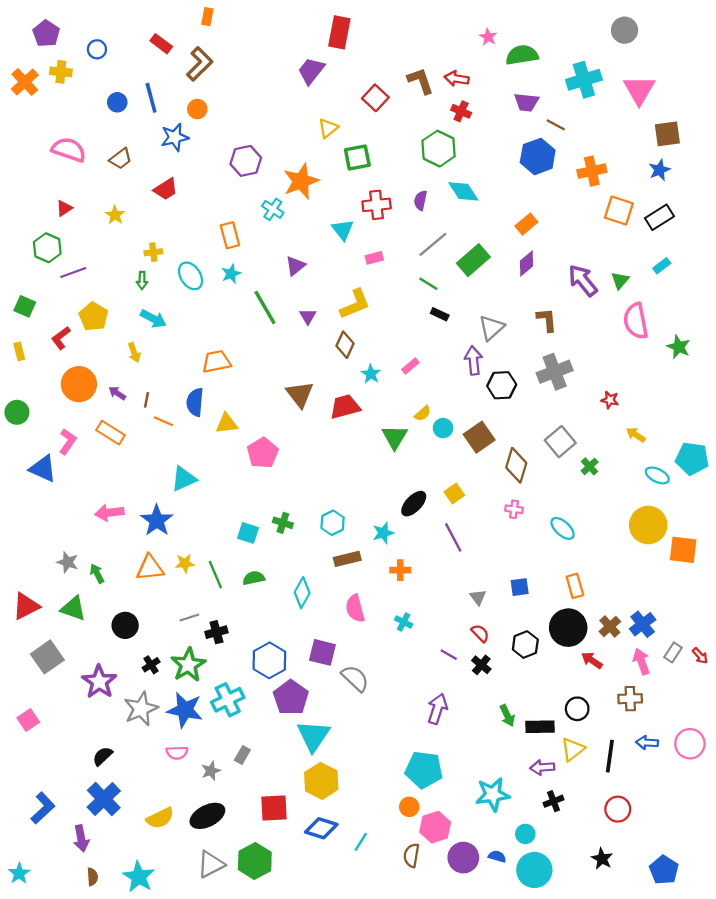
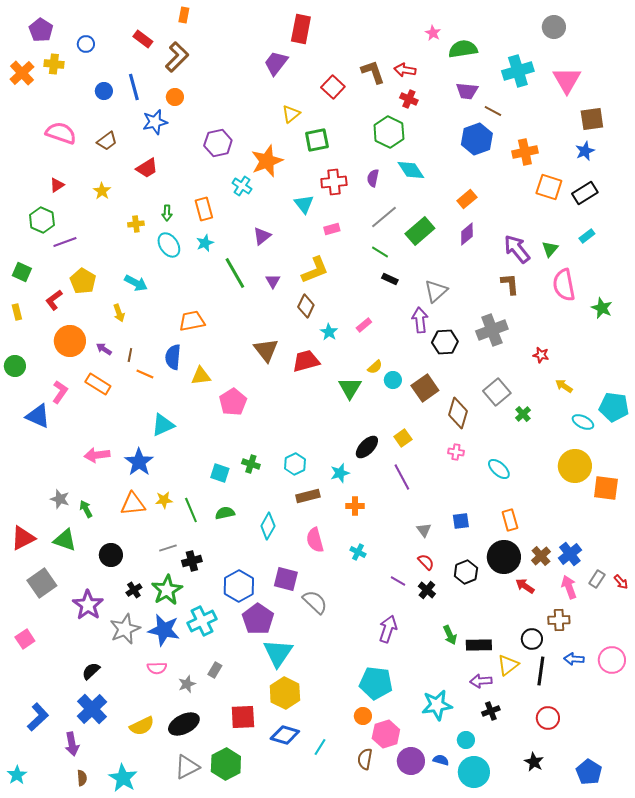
green arrow: (142, 280) -> (167, 213), moved
brown L-shape: (547, 320) -> (510, 284), moved
black circle: (577, 709) -> (532, 639), moved

